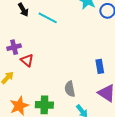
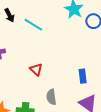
red triangle: (27, 60) -> (36, 70), moved

